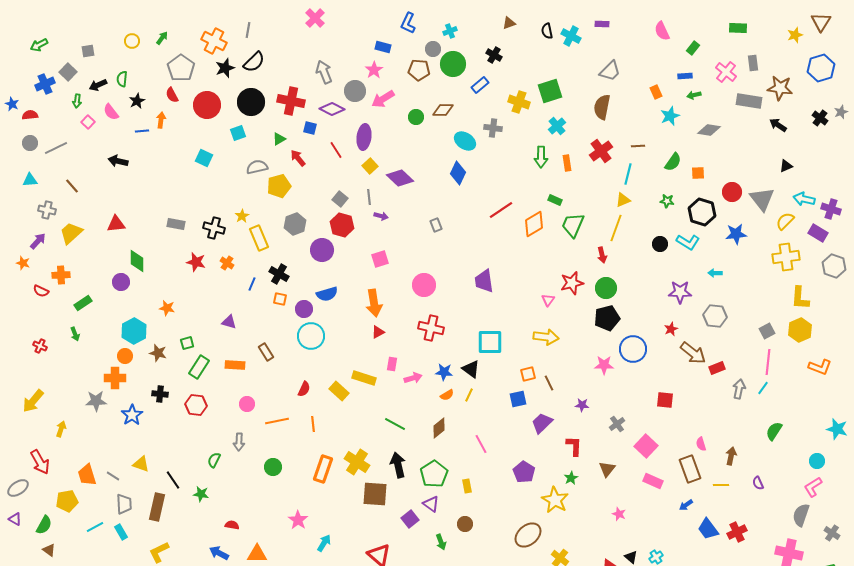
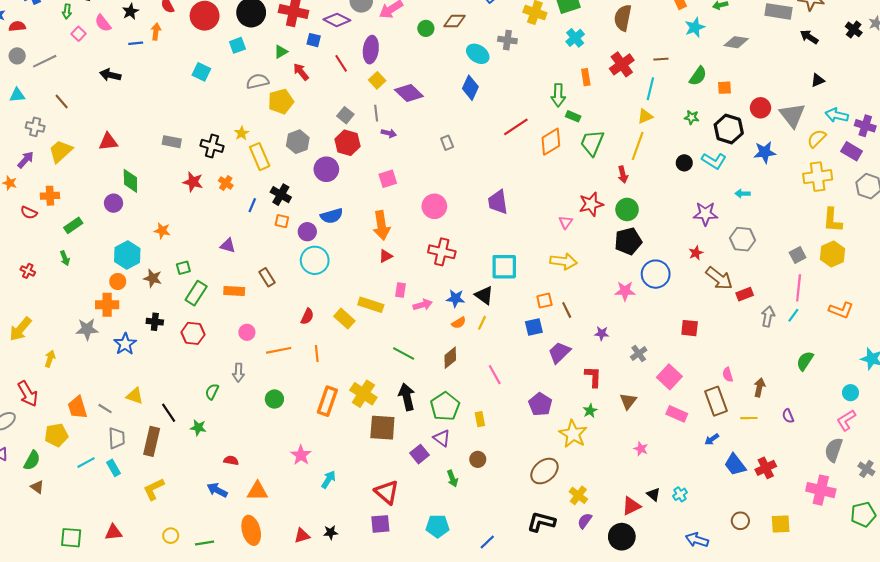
green arrow: (541, 157) -> (558, 95), moved
orange L-shape: (820, 367) -> (841, 310), moved

